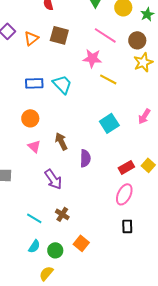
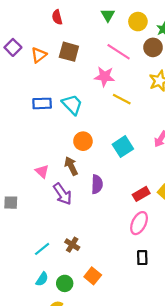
brown circle: (137, 40) -> (153, 47), moved
orange circle: (30, 118) -> (83, 141), moved
purple arrow: (53, 179) -> (62, 194), moved
cyan line: (34, 218) -> (42, 249), turned -70

